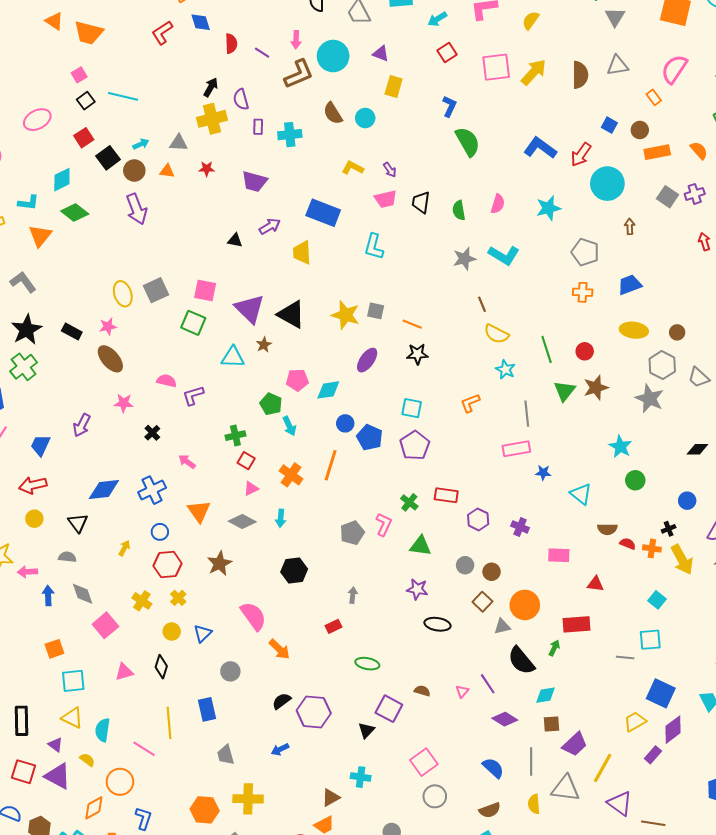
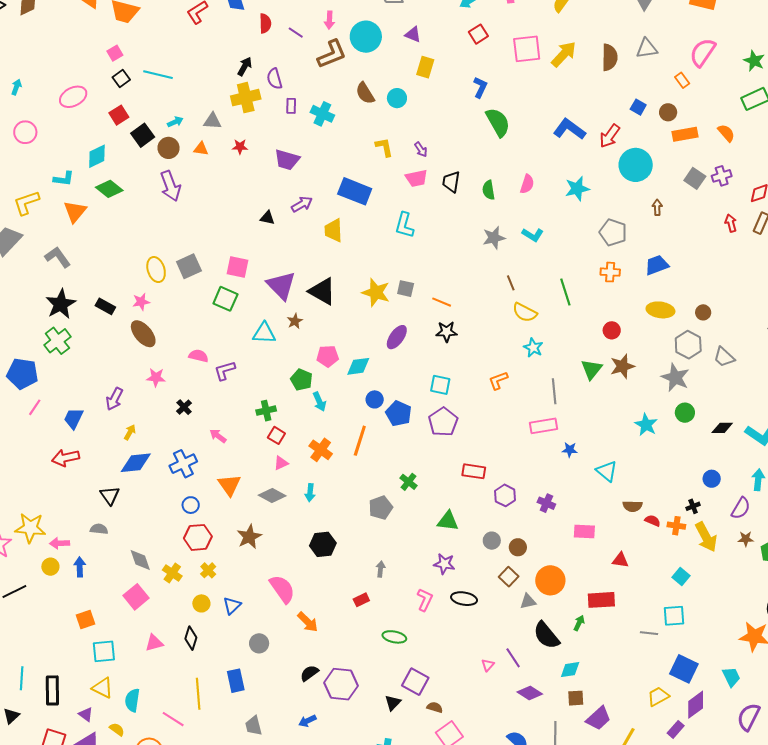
cyan cross: (290, 135) -> (322, 114), turned 30
yellow L-shape: (353, 168) -> (384, 147), turned 50
cyan L-shape: (504, 255) -> (533, 235), size x0.7
green line: (547, 349) -> (565, 292), moved
green circle: (635, 480) -> (685, 413), moved
green cross: (409, 502) -> (409, 482), moved
yellow circle: (34, 519) -> (50, 567), moved
pink L-shape: (384, 524) -> (425, 600), moved
yellow arrow: (124, 548) -> (130, 432), moved
gray diamond: (83, 594) -> (140, 560), moved
brown semicircle: (422, 691) -> (435, 707), moved

